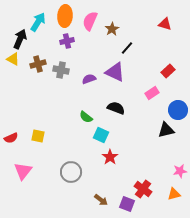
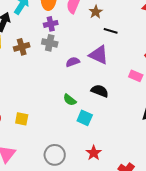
black line: (127, 48) -> (111, 31), turned 64
gray cross: (61, 70) -> (50, 43), moved
pink rectangle: (152, 93) -> (136, 76), turned 56
red star: (110, 157) -> (94, 153), moved

